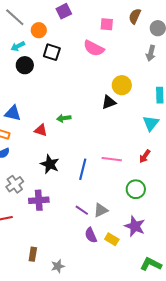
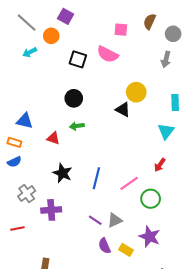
purple square: (64, 11) -> (66, 16), moved, turned -35
black square: (52, 52) -> (78, 59), moved
black circle: (25, 65) -> (74, 98), moved
black triangle: (109, 102) -> (123, 110), turned 49
pink line: (112, 159) -> (129, 183), moved, turned -42

